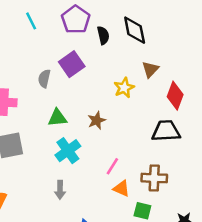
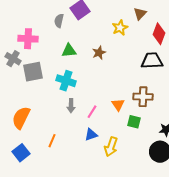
cyan cross: (68, 151) -> (66, 81), moved, turned -36
pink line: (112, 166) -> (92, 112), moved
orange triangle: (121, 189) -> (118, 105), turned 32

